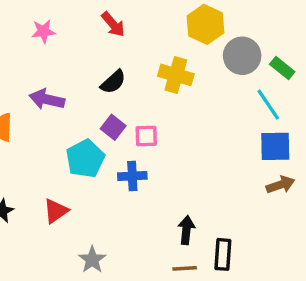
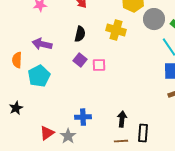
black semicircle: (113, 82) -> (80, 34), turned -35
cyan pentagon: (85, 159) -> (39, 76), moved
blue cross: (132, 176) -> (83, 117), moved
red triangle: (56, 211) -> (47, 133), moved

